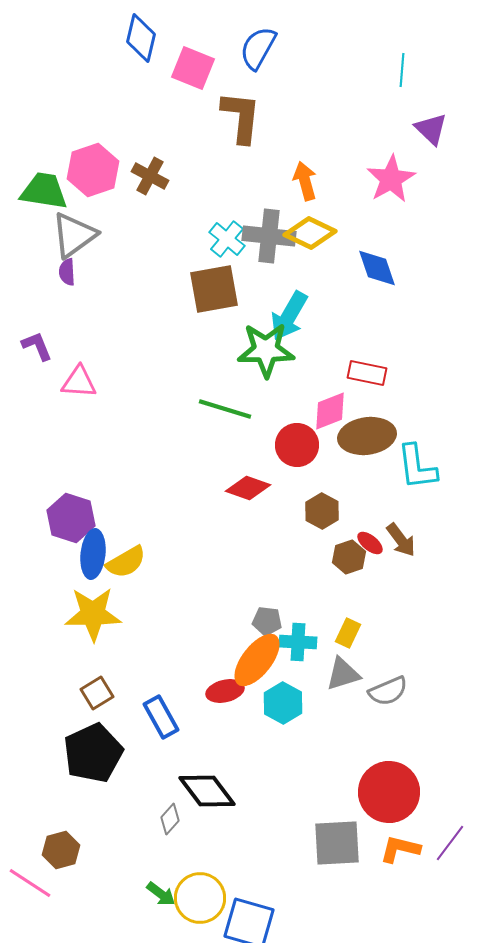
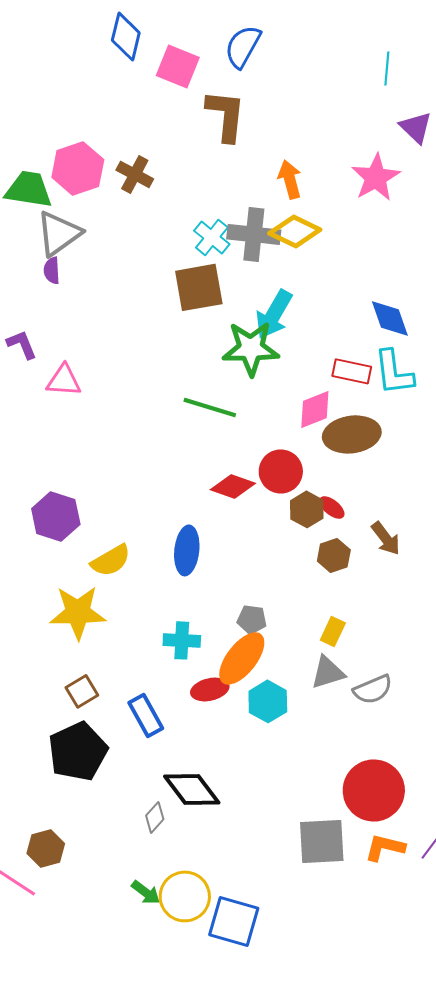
blue diamond: (377, 268) -> (390, 318), moved
red circle: (297, 445) -> (281, 471), moved
cyan L-shape: (417, 467) -> (394, 372), moved
red ellipse: (370, 543) -> (332, 507), moved
blue ellipse: (93, 554) -> (187, 550), moved
cyan cross: (298, 642) -> (182, 640), moved

